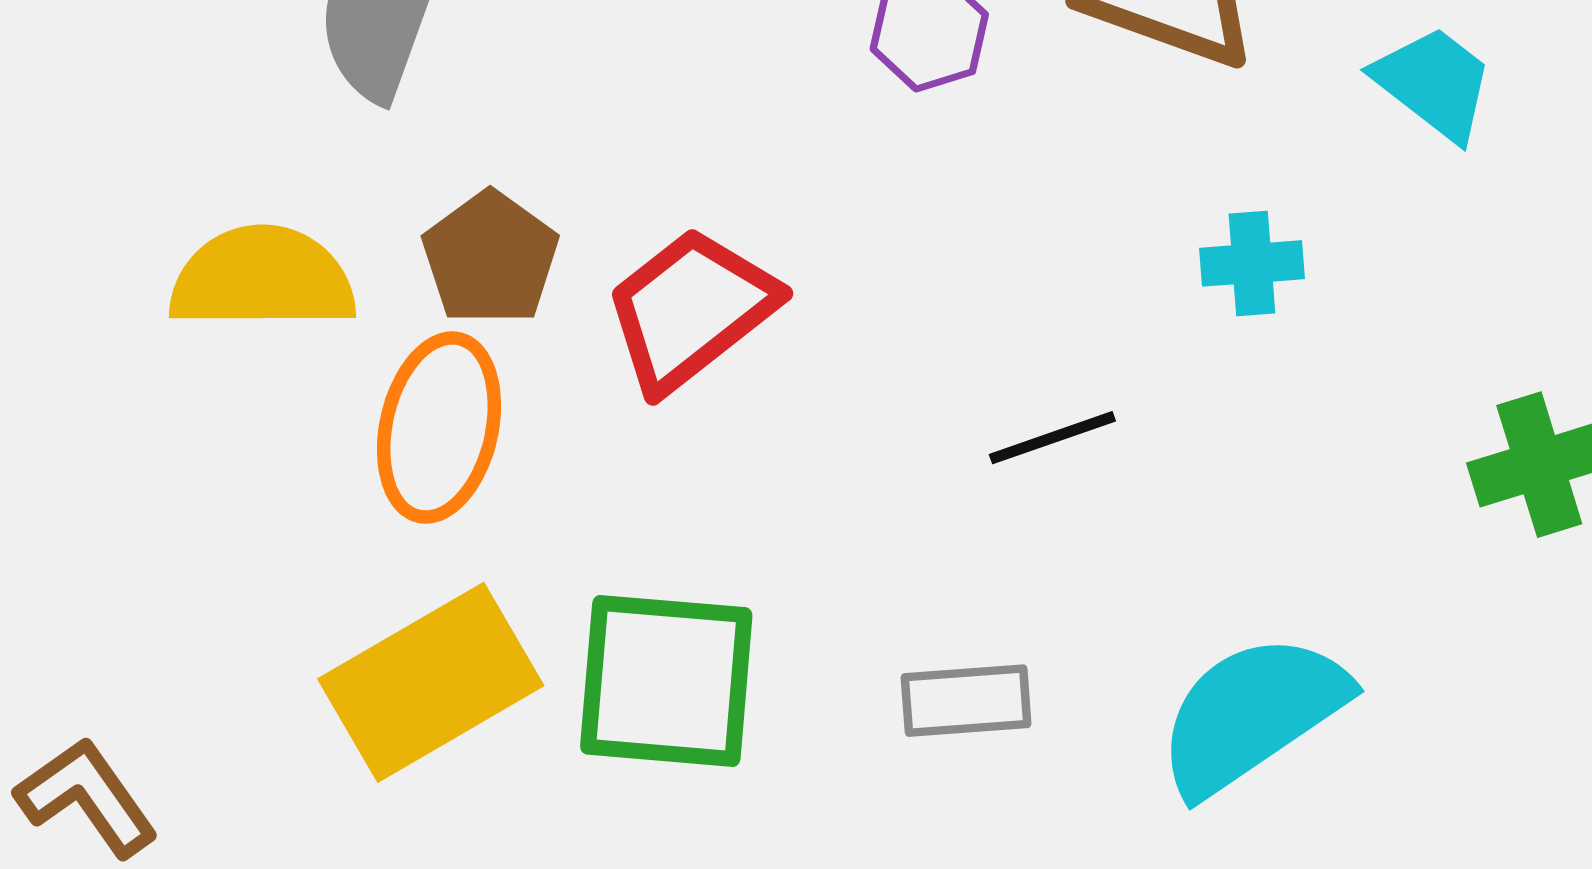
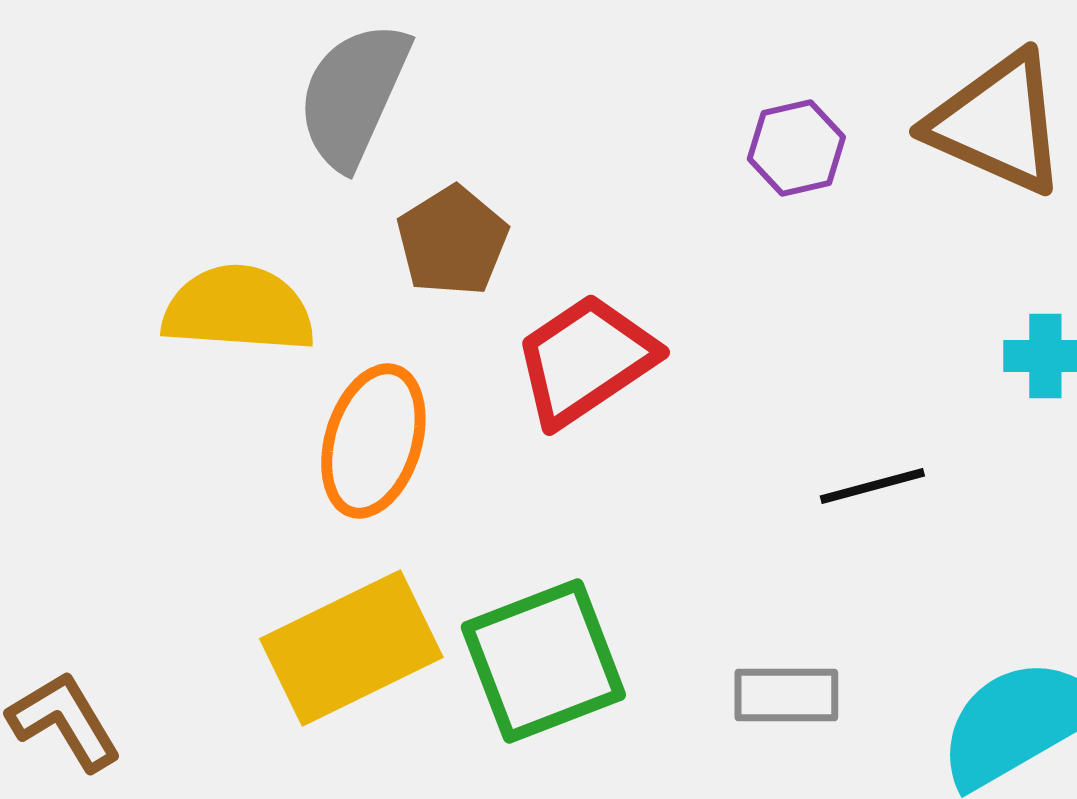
brown pentagon: (490, 258) -> (452, 241), moved
green square: (666, 681) -> (543, 661), turned -30

